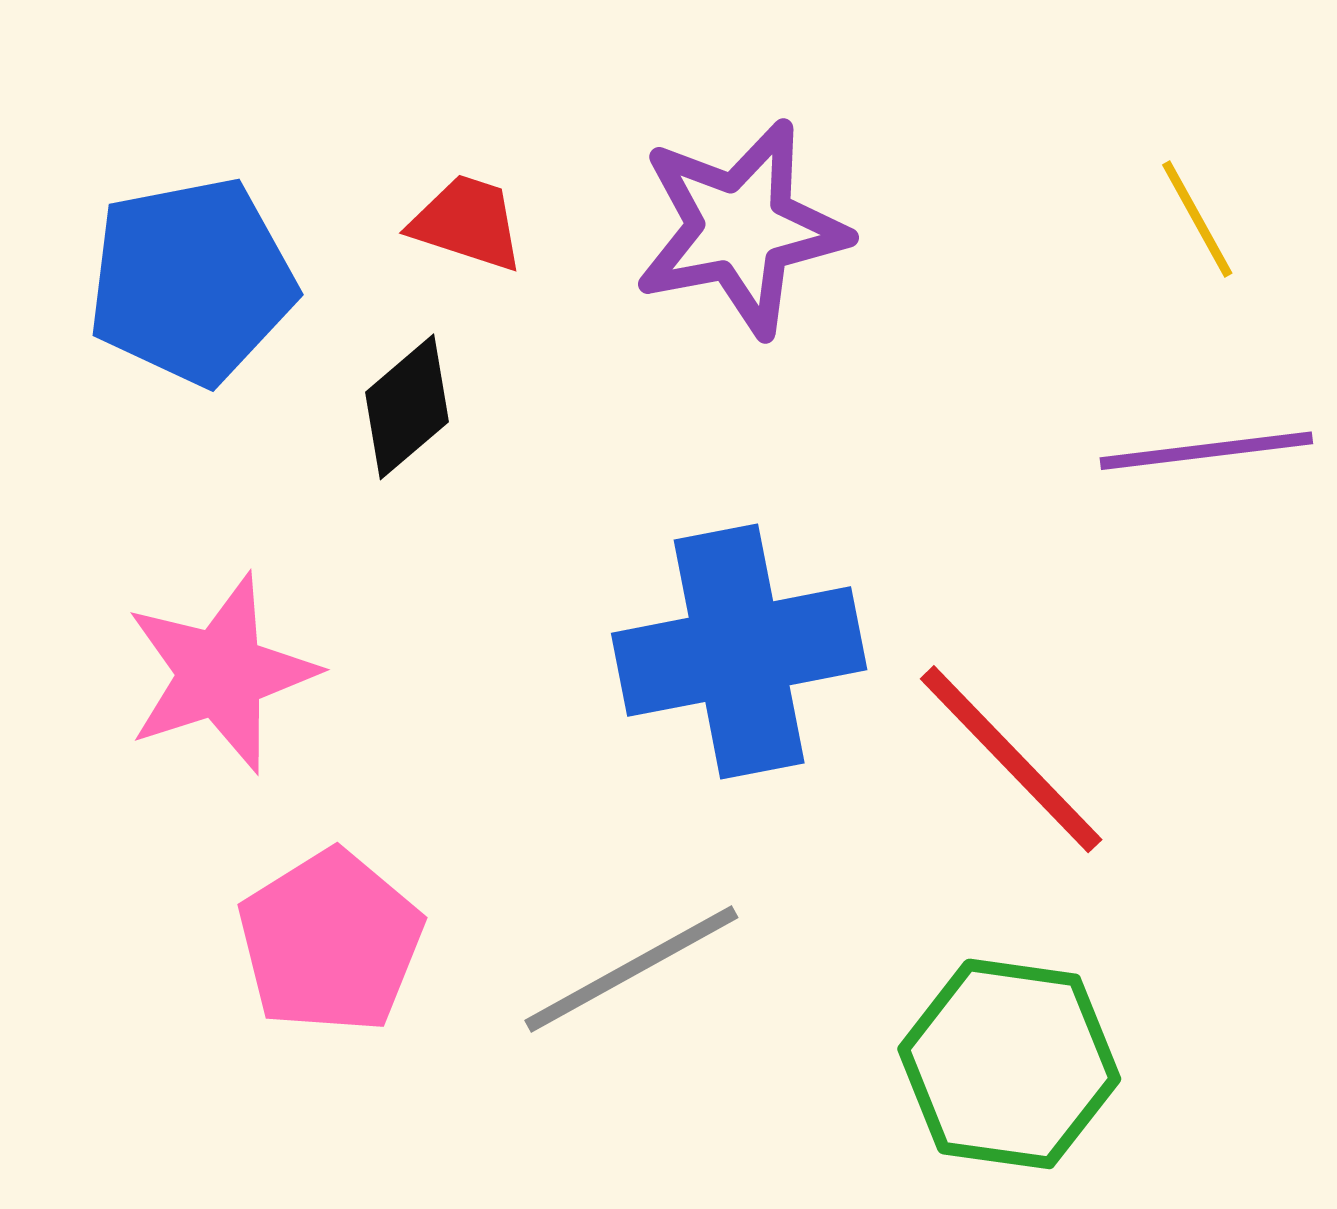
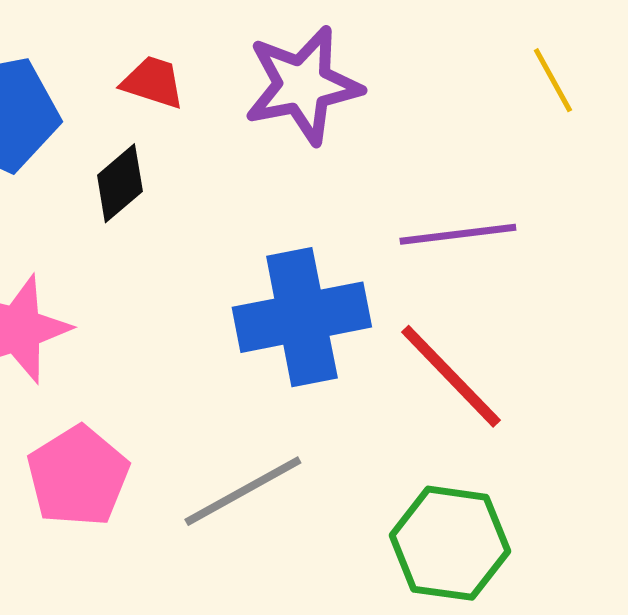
purple line: (1206, 451) -> (458, 234), moved

